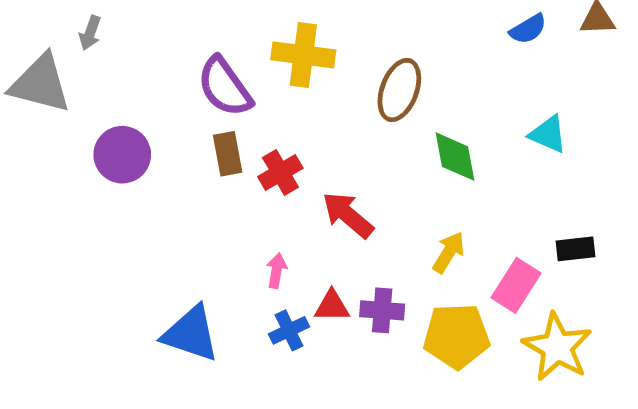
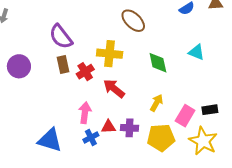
yellow cross: (303, 55) -> (110, 54), moved
brown ellipse: (399, 90) -> (133, 21), moved, turned -65
black rectangle: (575, 249) -> (210, 110), moved
pink arrow: (276, 271) -> (85, 113), size x1.5

